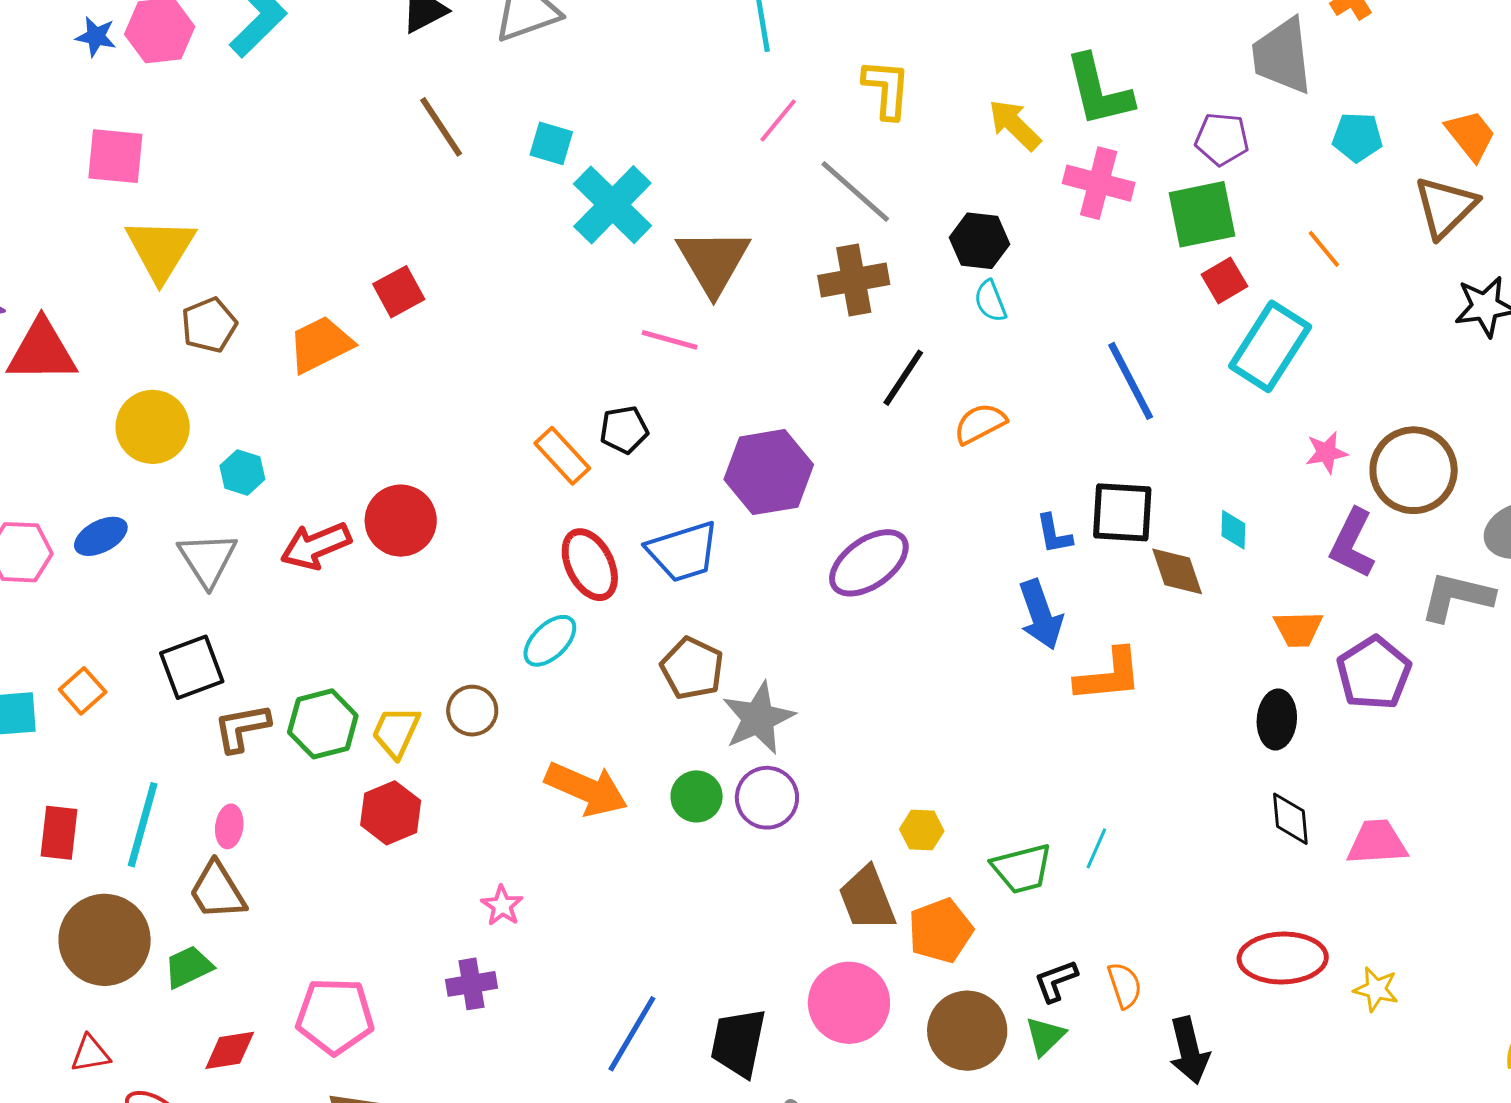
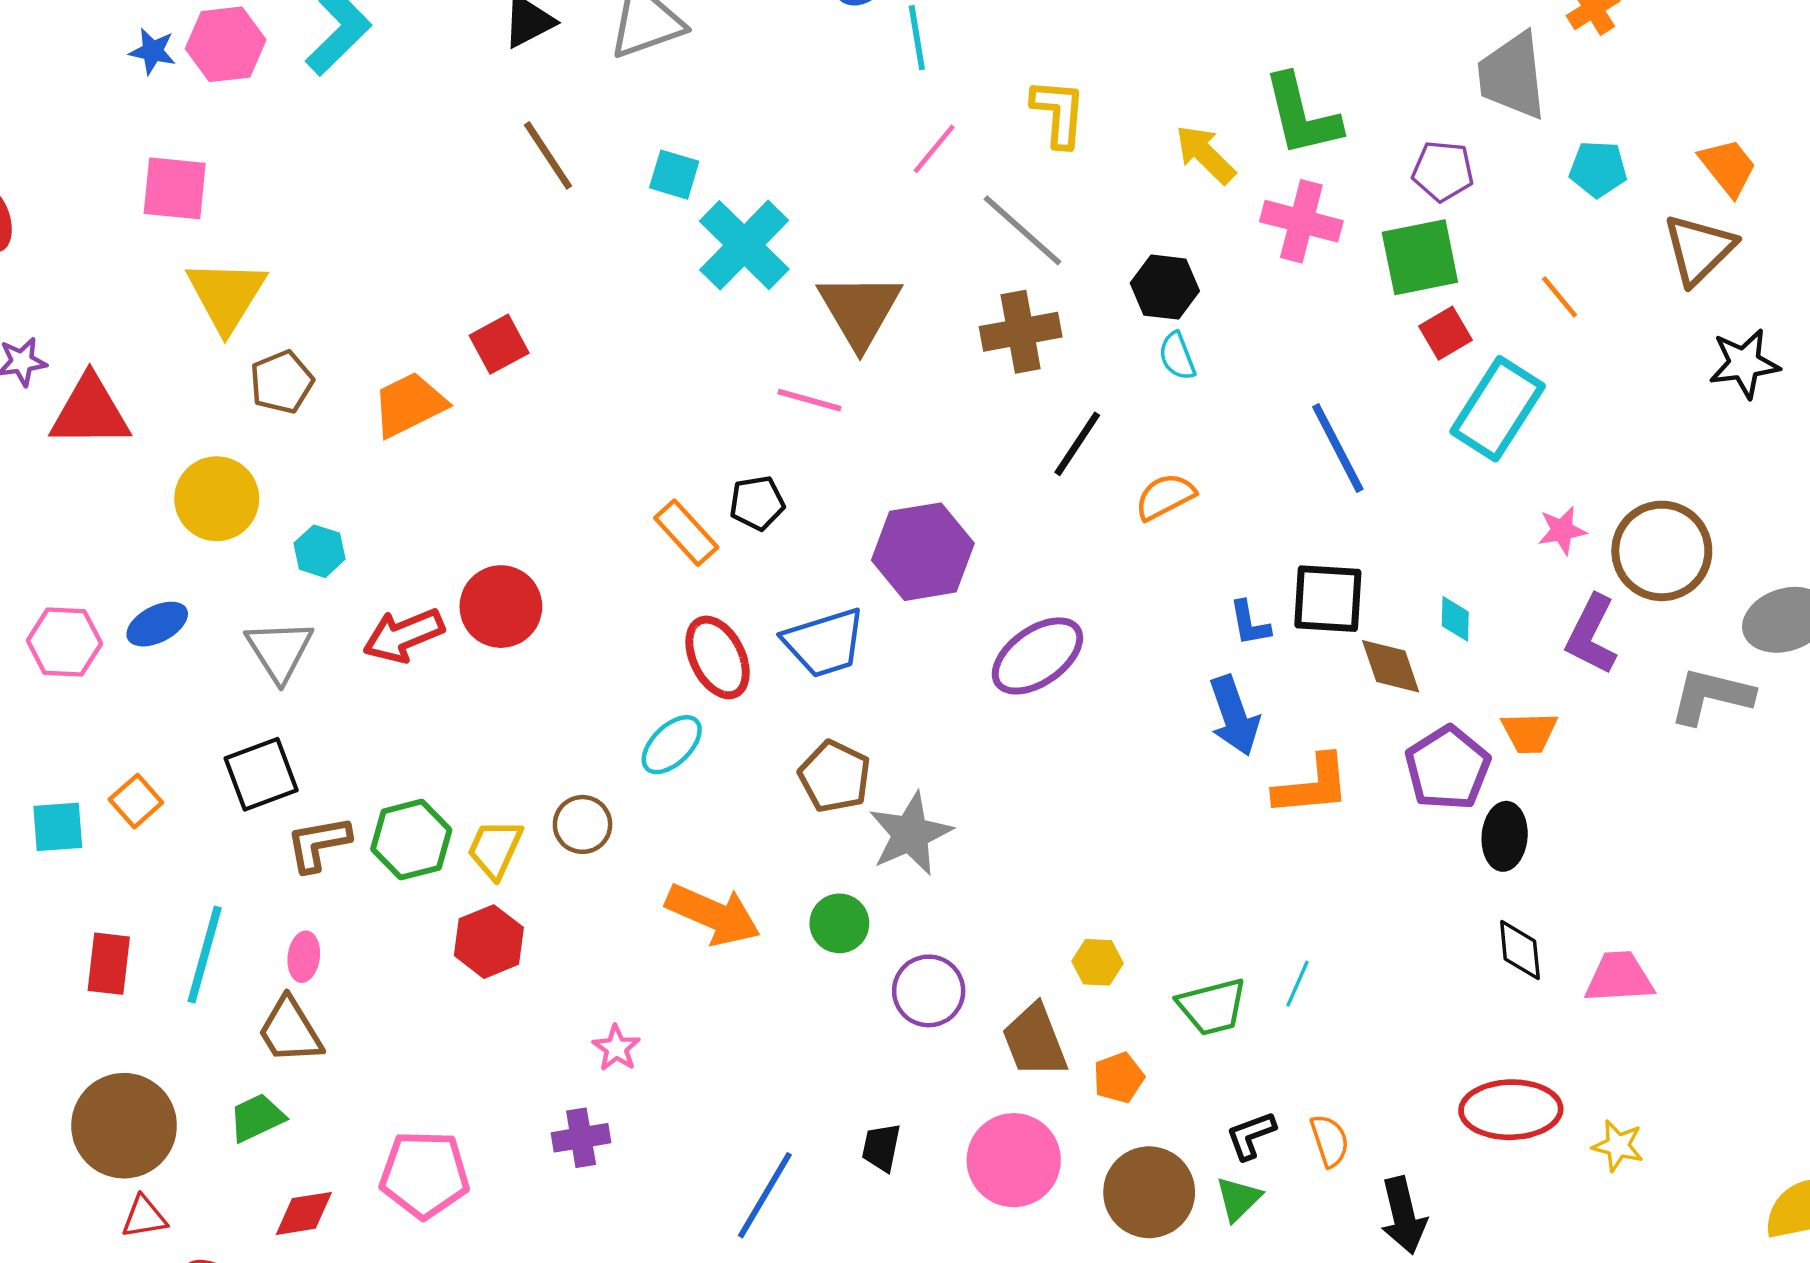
purple pentagon: (1374, 673) -> (1447, 768), moved
purple circle: (767, 798) -> (929, 991), moved
orange pentagon: (940, 931) -> (1119, 1078), size x0.7
brown circle: (105, 940) -> (124, 1126), moved
black trapezoid: (738, 1043) -> (881, 1147), moved, size x0.6

